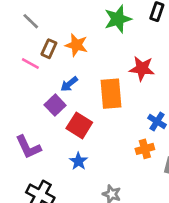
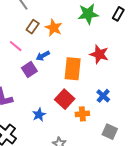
pink line: (30, 64) -> (16, 46), moved
red square: (79, 125) -> (65, 99), moved
orange cross: (145, 149) -> (82, 114), moved

